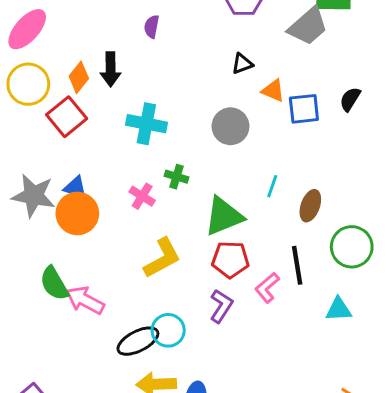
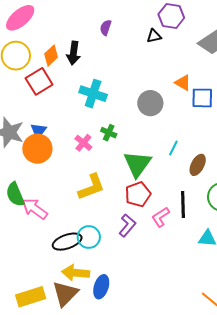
black triangle: (242, 64) -> (154, 36), moved
blue triangle: (75, 187) -> (38, 131), turned 42
green triangle: (224, 216) -> (137, 164), turned -40
red pentagon: (230, 260) -> (138, 194), turned -30

